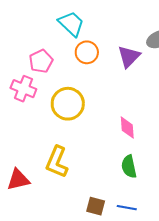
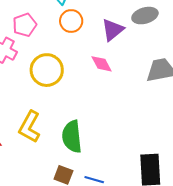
pink diamond: (127, 128) -> (101, 64), moved, turned -30
green semicircle: (129, 167) -> (72, 137), moved, size x1.4

